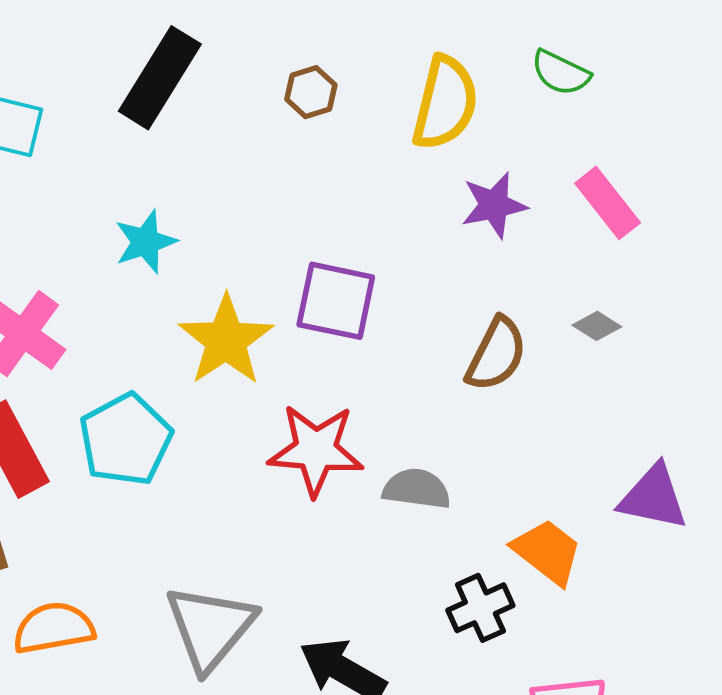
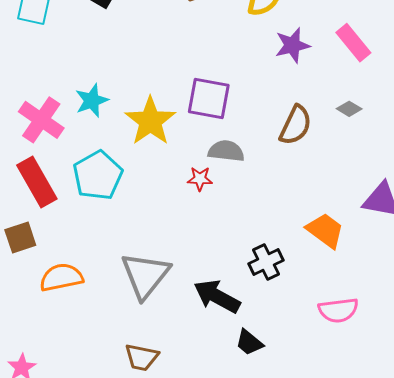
cyan star: (145, 242) -> (92, 101), moved
red star: (316, 450) -> (200, 179), size x0.5
gray semicircle: (417, 489) -> (226, 151), moved
black cross: (480, 608) -> (266, 262), moved

